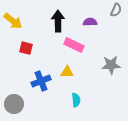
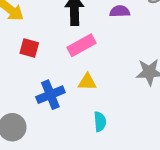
pink rectangle: (74, 45) -> (82, 45), moved, turned -54

